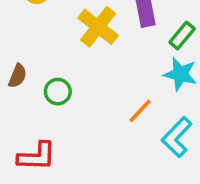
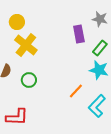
yellow cross: (98, 27) -> (26, 45), moved

